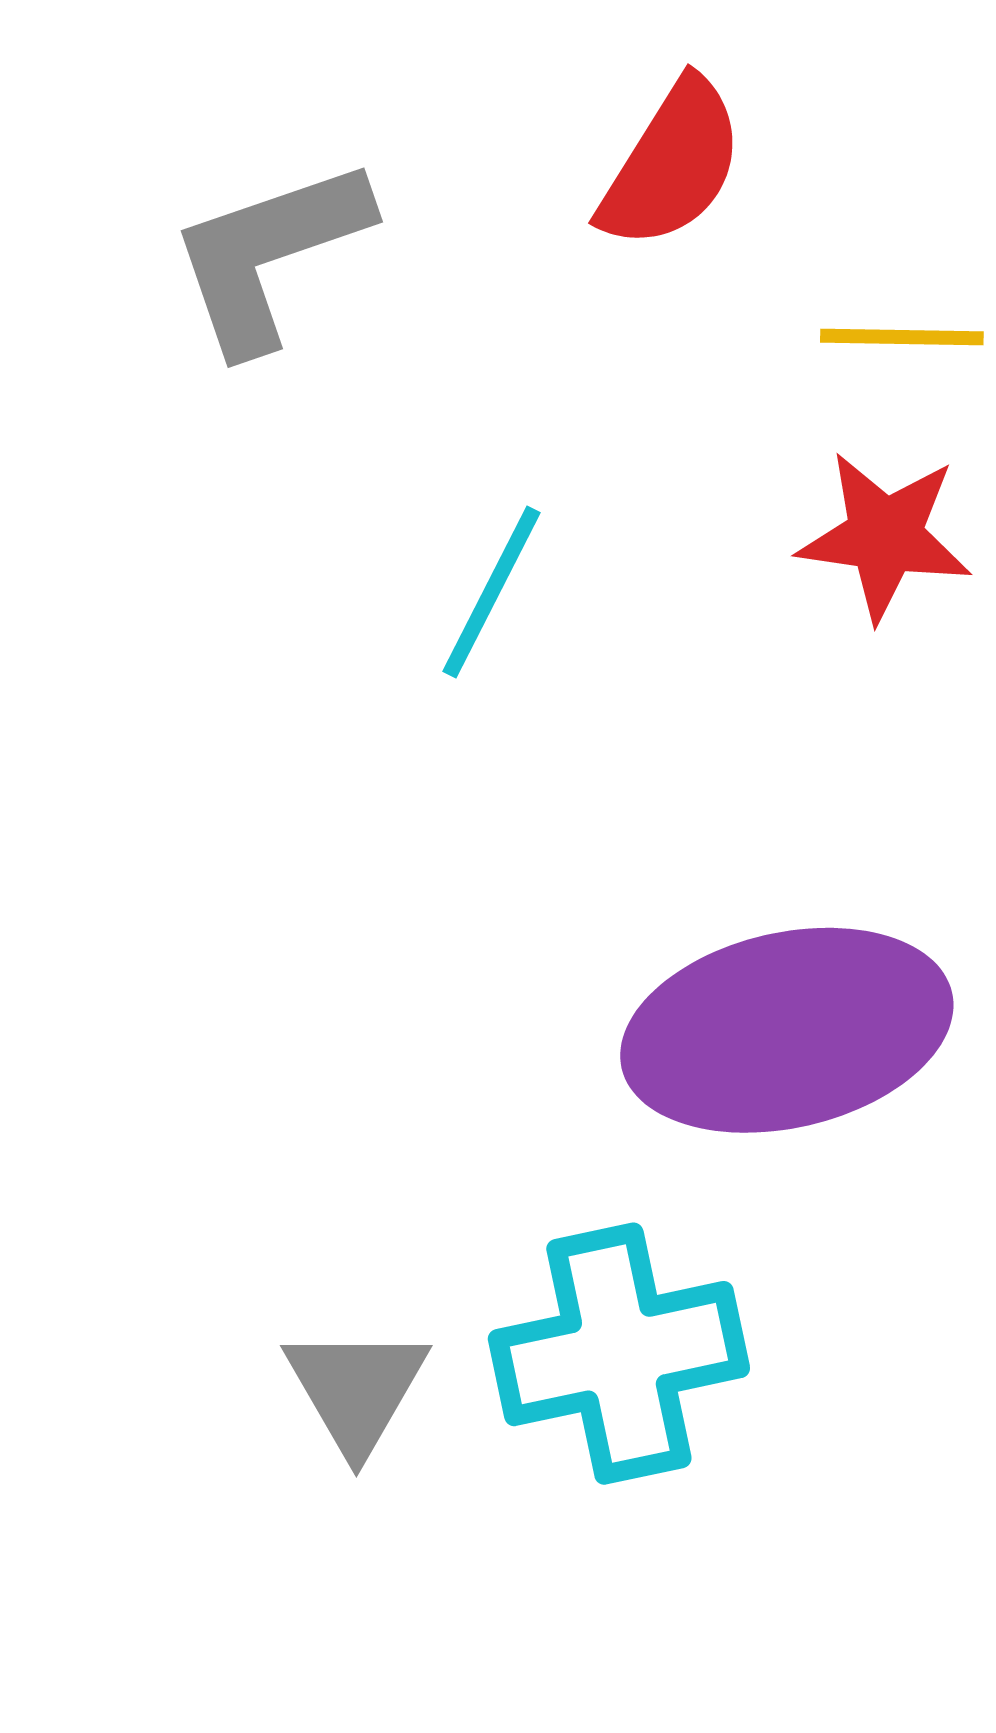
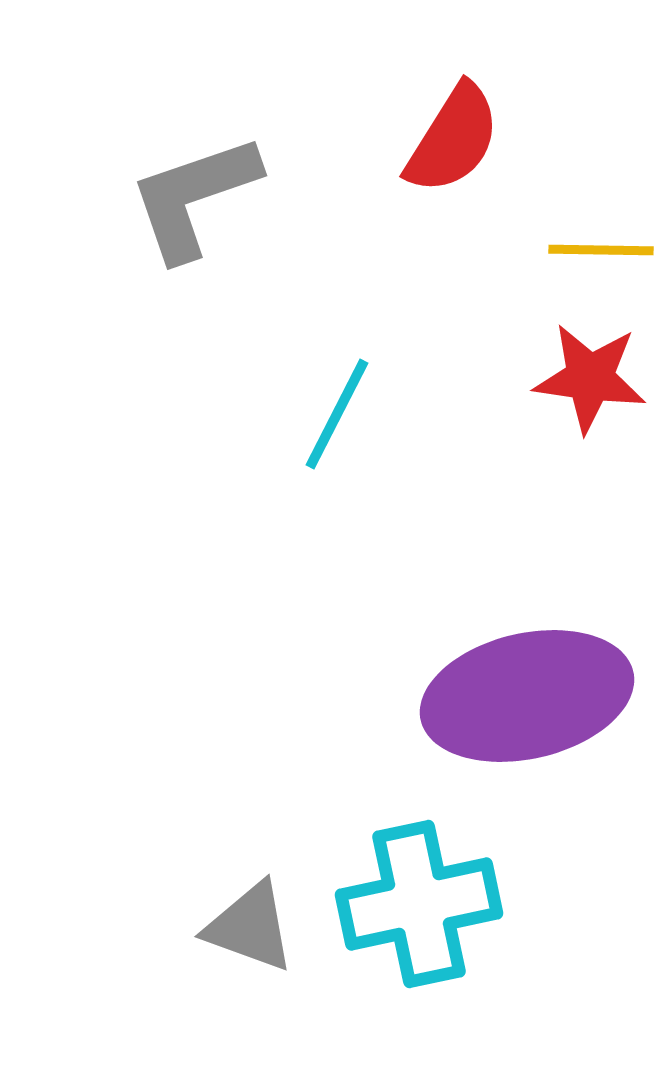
gray triangle: (356, 1389) -> (250, 927), turned -40

